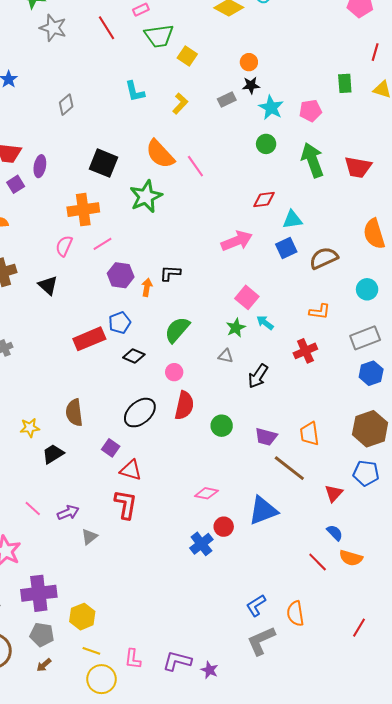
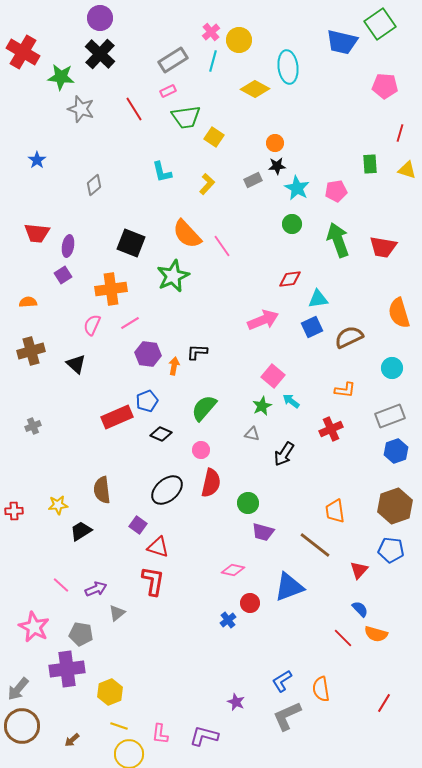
purple square: (16, 184) -> (63, 275), moved
purple trapezoid: (266, 437) -> (263, 532), moved
blue cross: (201, 544) -> (228, 620), size x0.7
gray pentagon: (42, 635) -> (81, 634), moved
purple star: (210, 670) -> (236, 702), moved

